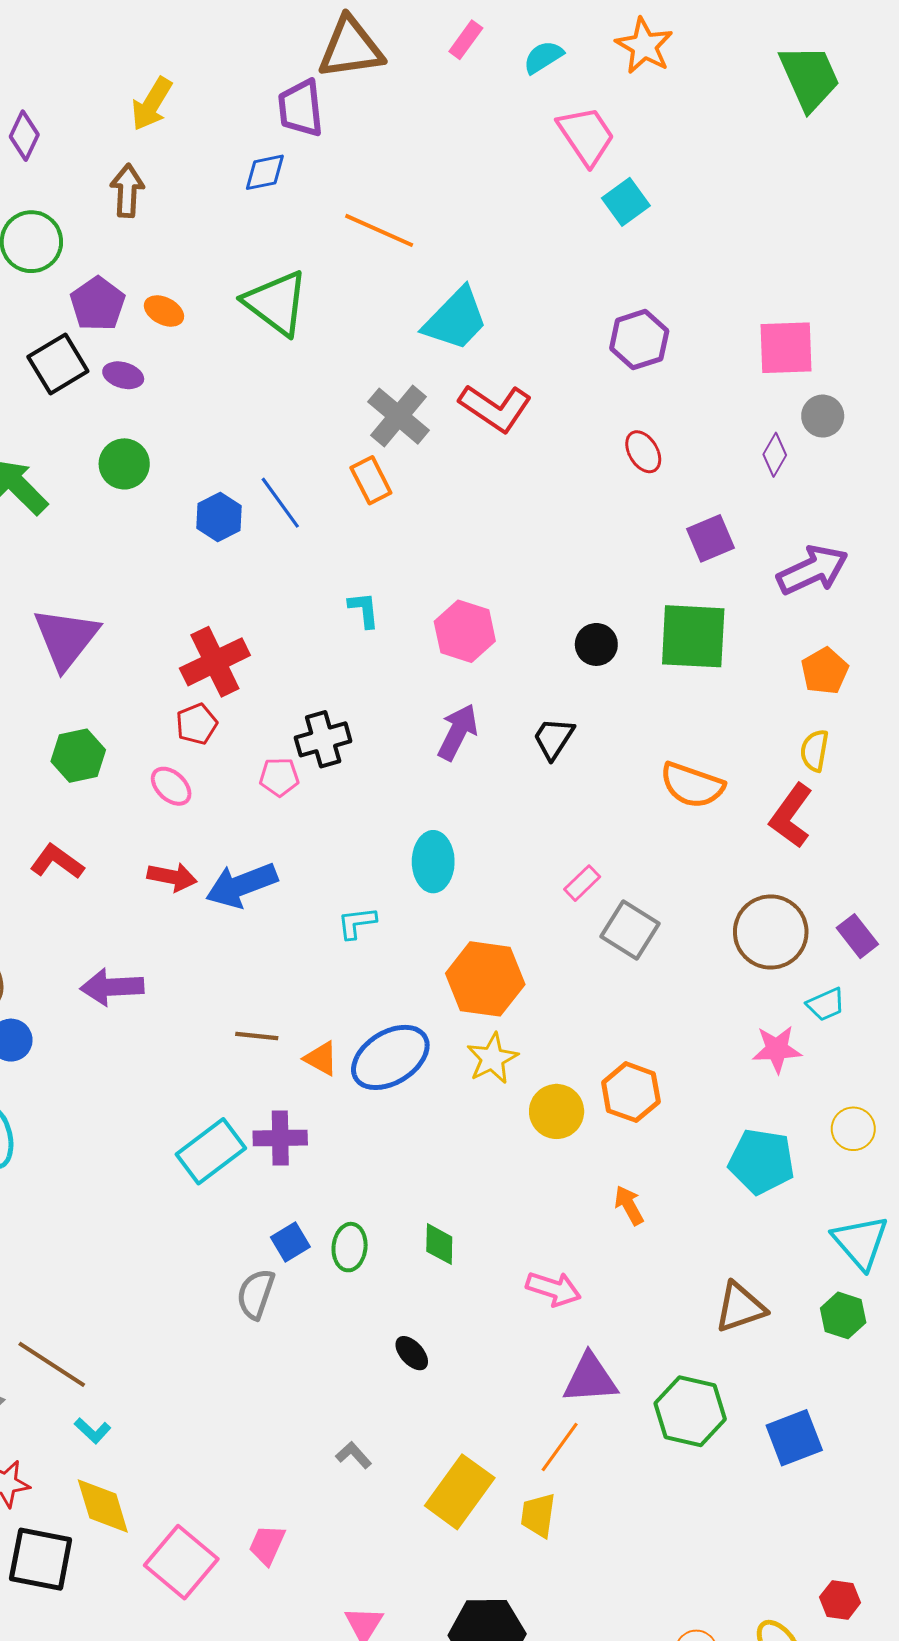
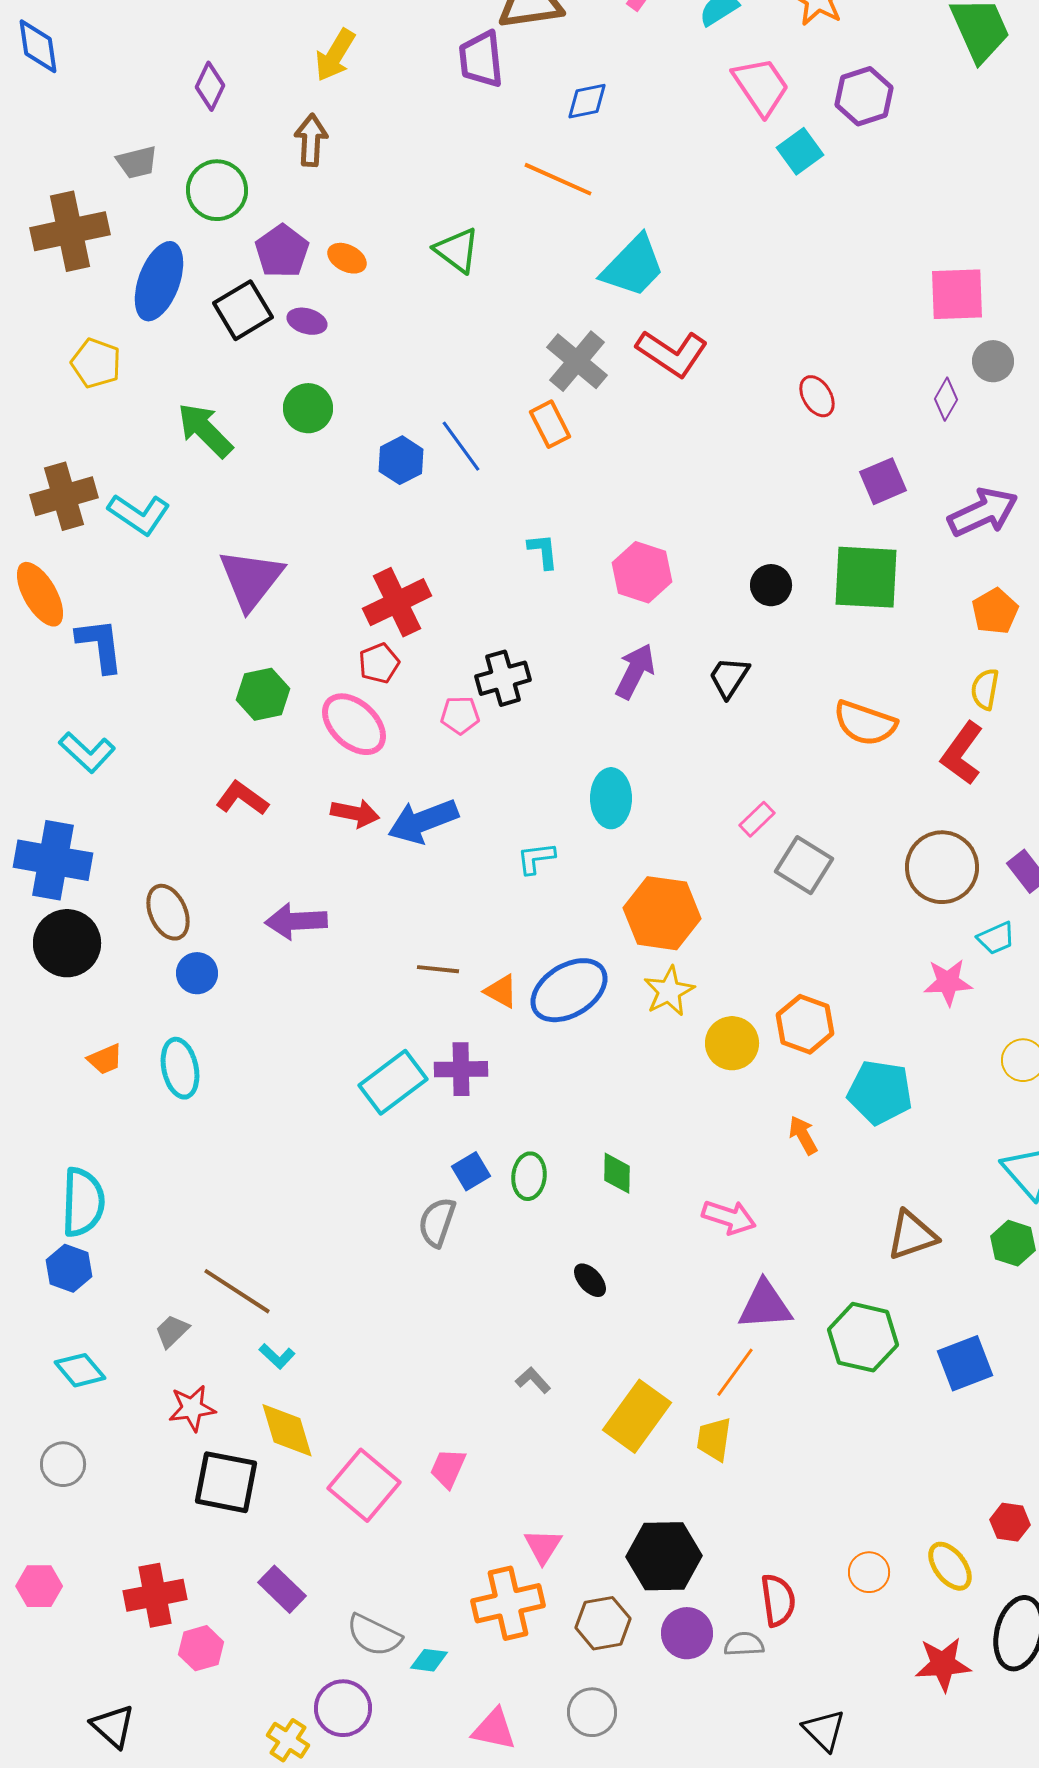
blue diamond: (265, 172) -> (587, 101), moved
green triangle: (276, 303) -> (457, 250), size x0.7
purple hexagon: (639, 340) -> (864, 96), moved
pink ellipse: (171, 786) -> (354, 724), size x1.6
cyan pentagon: (762, 1161) -> (880, 1092), moved

